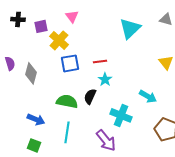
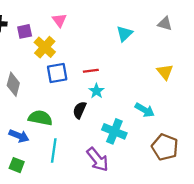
cyan triangle: (130, 28) -> (124, 34), size x0.7
green semicircle: (67, 101) -> (40, 118), moved

